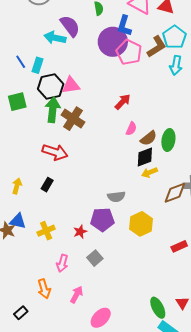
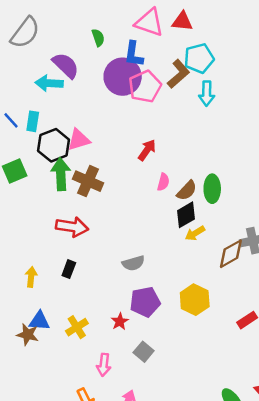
cyan pentagon: (174, 37) -> (199, 58), turned 30
pink pentagon: (129, 52) -> (145, 86), turned 30
gray semicircle: (116, 197) -> (133, 263), moved

